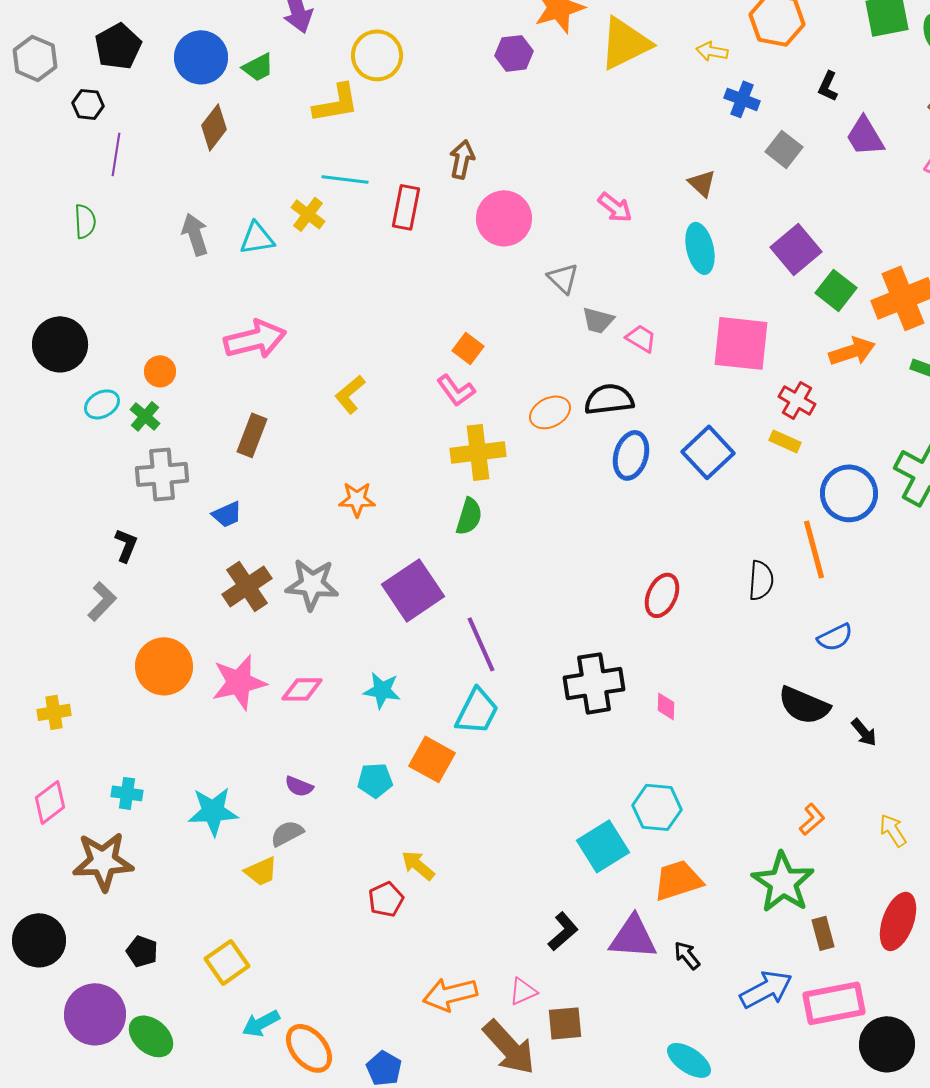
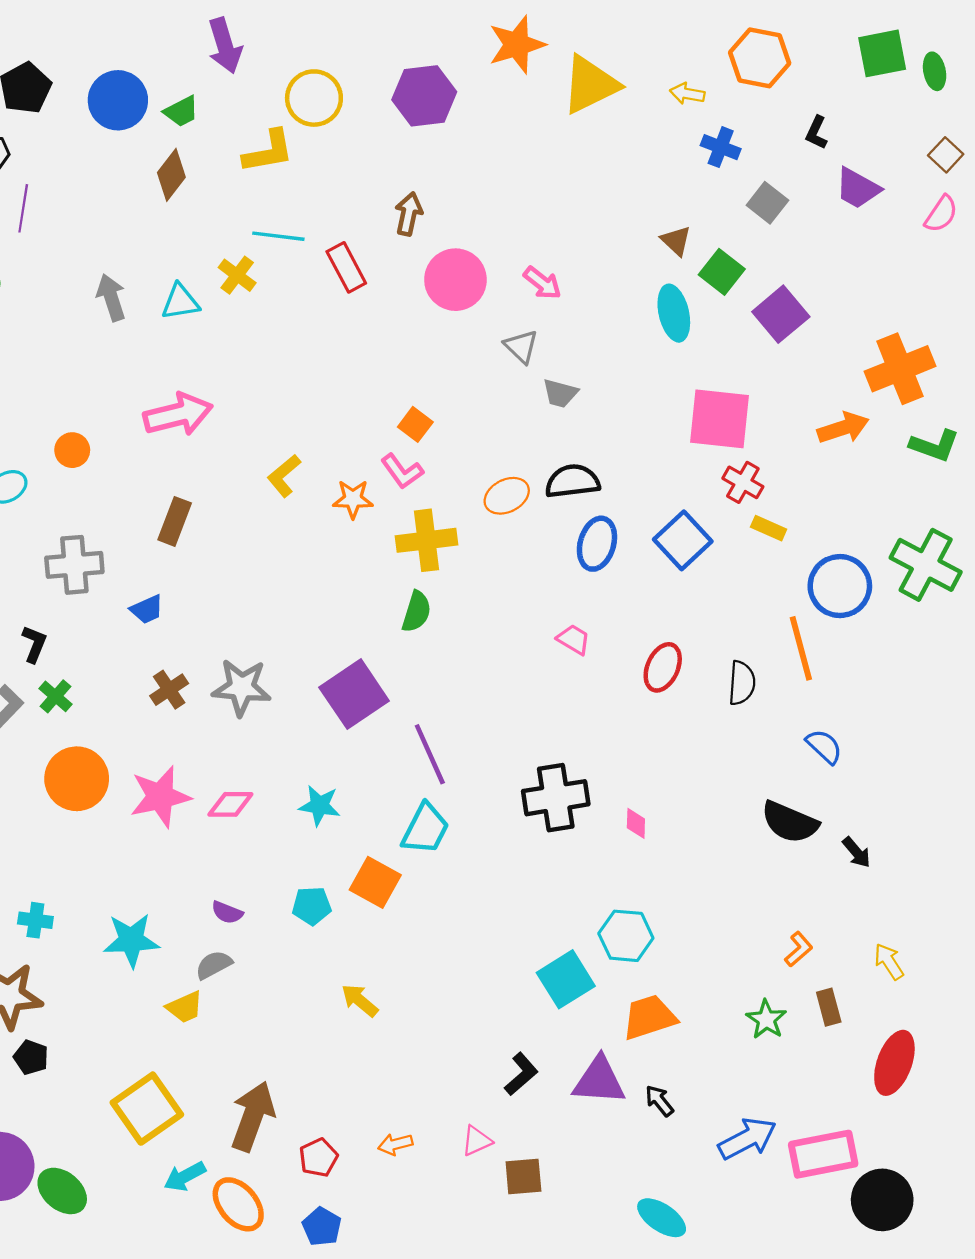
purple hexagon: (514, 53) -> (424, 96), moved, size x1.5
brown diamond: (214, 127) -> (171, 175), moved
purple trapezoid: (865, 136) -> (858, 188), turned -30
red rectangle: (406, 207) -> (346, 267), turned -39
pink arrow: (615, 207) -> (542, 283), moved
green square: (836, 290) -> (722, 272), moved
pink trapezoid: (641, 338) -> (574, 639), moved
red cross: (797, 400) -> (743, 482), moved
green cross: (145, 416) -> (56, 696), moved
orange star: (357, 499) -> (353, 499), moved
brown cross: (247, 586) -> (169, 690), size x0.7
red ellipse: (662, 595) -> (663, 667), moved
blue semicircle: (835, 637) -> (824, 746), turned -111
green star: (783, 882) -> (766, 1019), size x0.6
red pentagon: (386, 899) -> (318, 1158), moved
brown rectangle: (823, 933) -> (829, 1007), moved
black pentagon: (142, 951) -> (31, 1057), moved
yellow square: (227, 962) -> (147, 1109), size x1.4
orange arrow: (450, 994) -> (395, 1144), size x0.6
brown arrow: (509, 1047) -> (253, 1116), moved, turned -118

